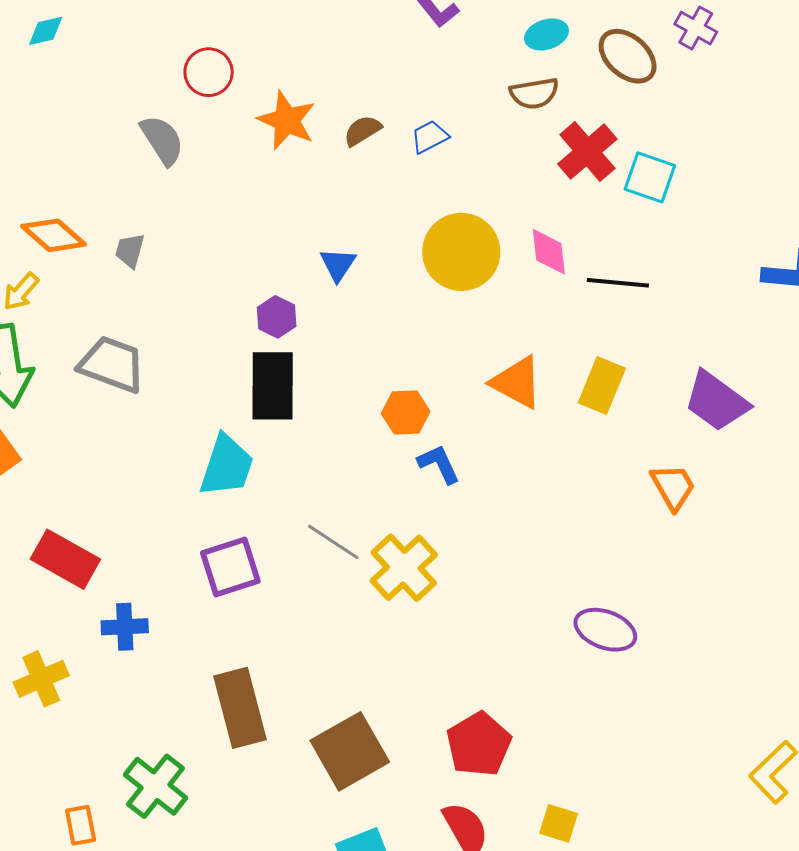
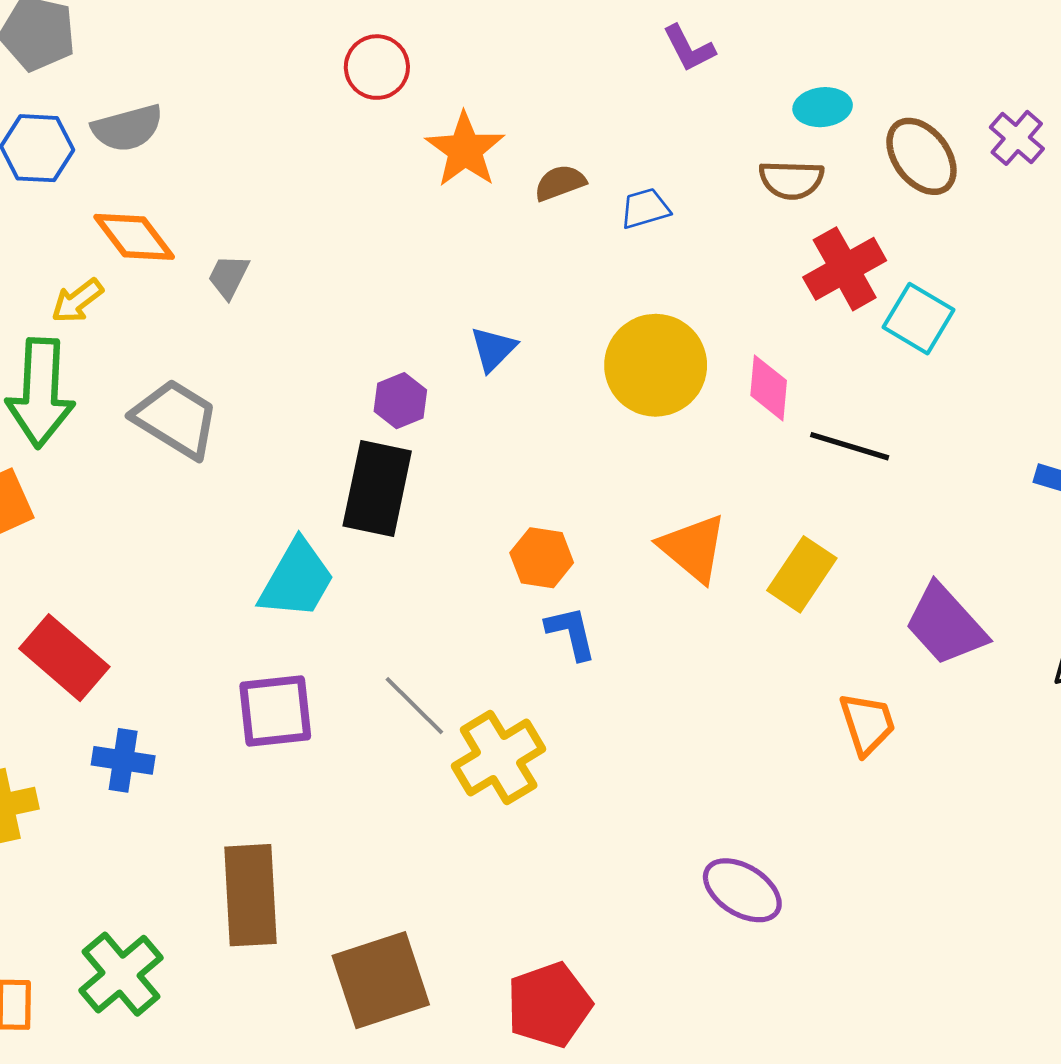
gray semicircle: (162, 140) -> (127, 128), moved, turned 96

